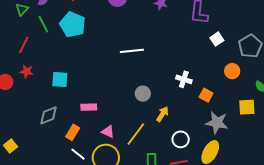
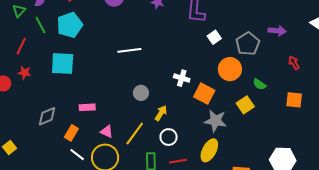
cyan pentagon: (73, 25) -> (70, 25), turned 30
orange circle: (232, 71) -> (230, 69), size x1.5
cyan square: (60, 79) -> (63, 64), moved, size x1.4
orange square: (206, 95) -> (204, 94), size x1.5
yellow square: (247, 107) -> (245, 105), turned -30
white circle: (181, 139) -> (169, 137), moved

